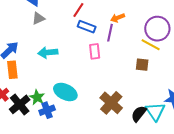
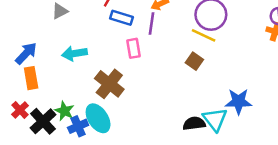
brown square: (142, 65) -> (194, 61), turned 32
cyan ellipse: (65, 92) -> (98, 118), moved, turned 35
brown cross: (111, 103) -> (109, 84), moved
black semicircle: (139, 114) -> (194, 123), turned 48

